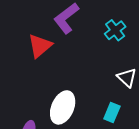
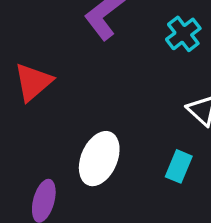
red triangle: (40, 46) -> (33, 82), moved

